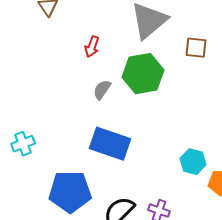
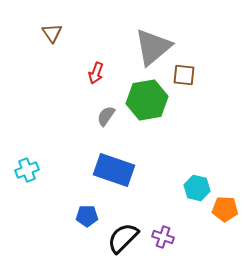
brown square: (196, 48) -> (184, 75), moved
blue pentagon: (70, 192) -> (87, 216), moved, size x0.5

